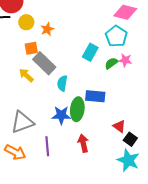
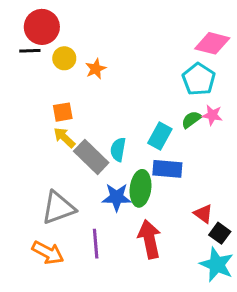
orange square: (31, 48) -> (63, 112), moved
cyan rectangle: (90, 52) -> (160, 136), moved
gray rectangle: (44, 63) -> (91, 157), moved
red arrow: (83, 143) -> (149, 239), size x1.4

